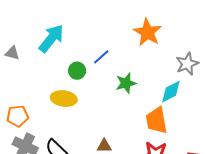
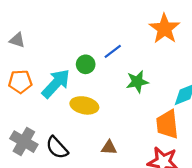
cyan arrow: (51, 38) -> (56, 84), moved
yellow ellipse: (64, 99) -> (84, 105), moved
orange pentagon: (18, 116) -> (20, 82), moved

